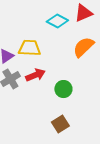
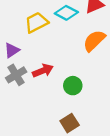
yellow trapezoid: (29, 48) -> (36, 22), moved, turned -30

